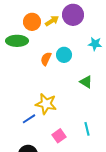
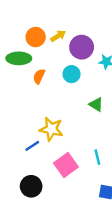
purple circle: (73, 15) -> (82, 47), moved
orange semicircle: (46, 59) -> (39, 76), moved
pink square: (59, 136) -> (66, 165), size x1.5

